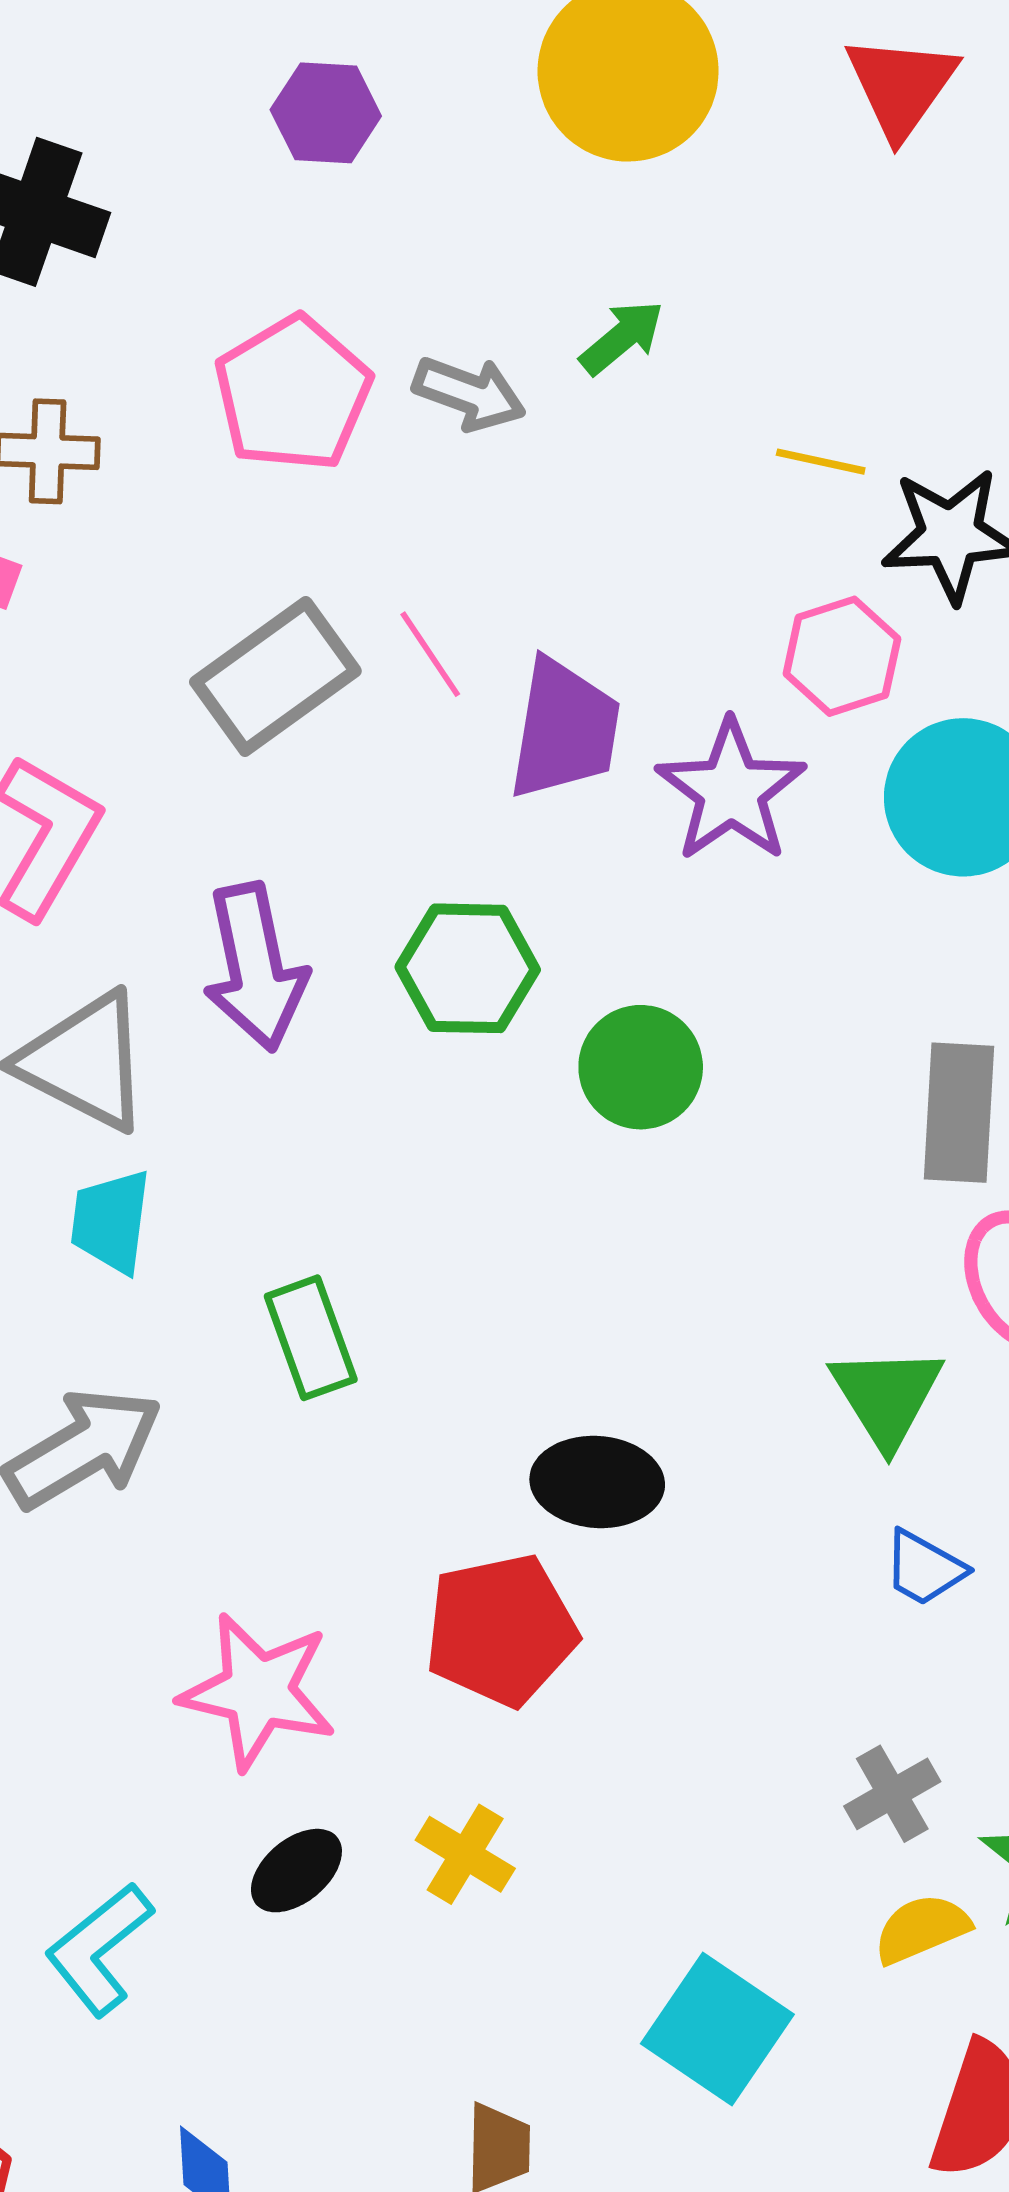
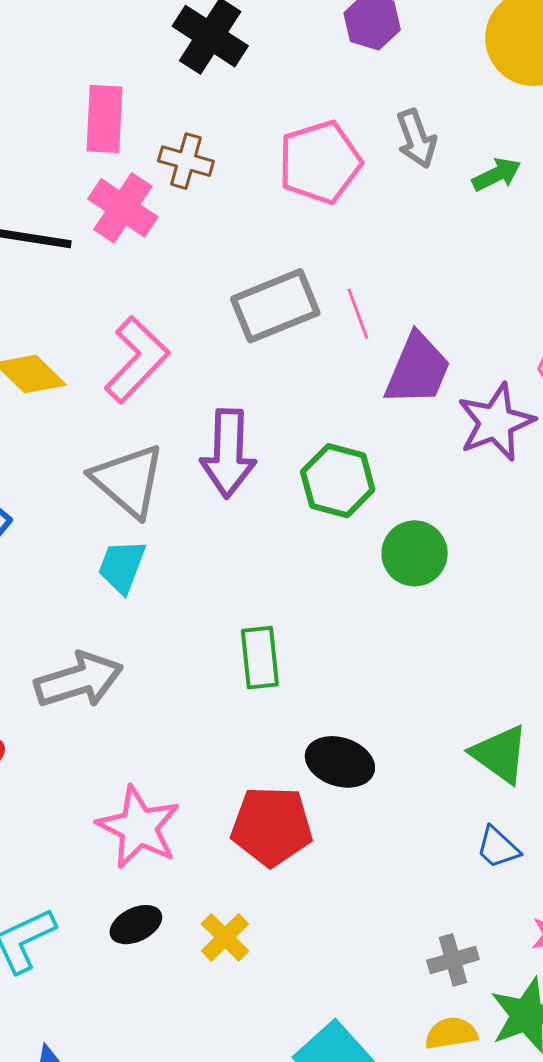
gray arrow: (469, 393) -> (416, 139), moved, turned 36
green rectangle: (311, 1338) -> (260, 658), moved
green triangle: (887, 1396) -> (500, 754), turned -36

